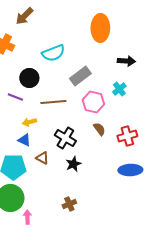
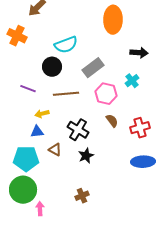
black circle: (29, 78) -> (52, 67), moved
blue triangle: (24, 140) -> (37, 132), turned -32

